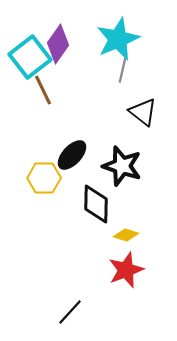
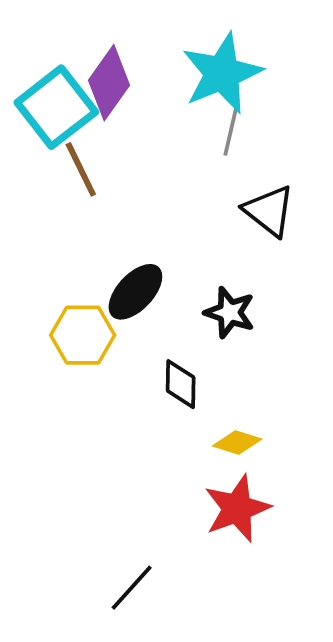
black star: (122, 166) -> (230, 313), size x0.7
black diamond: (96, 204) -> (181, 384), size x0.7

